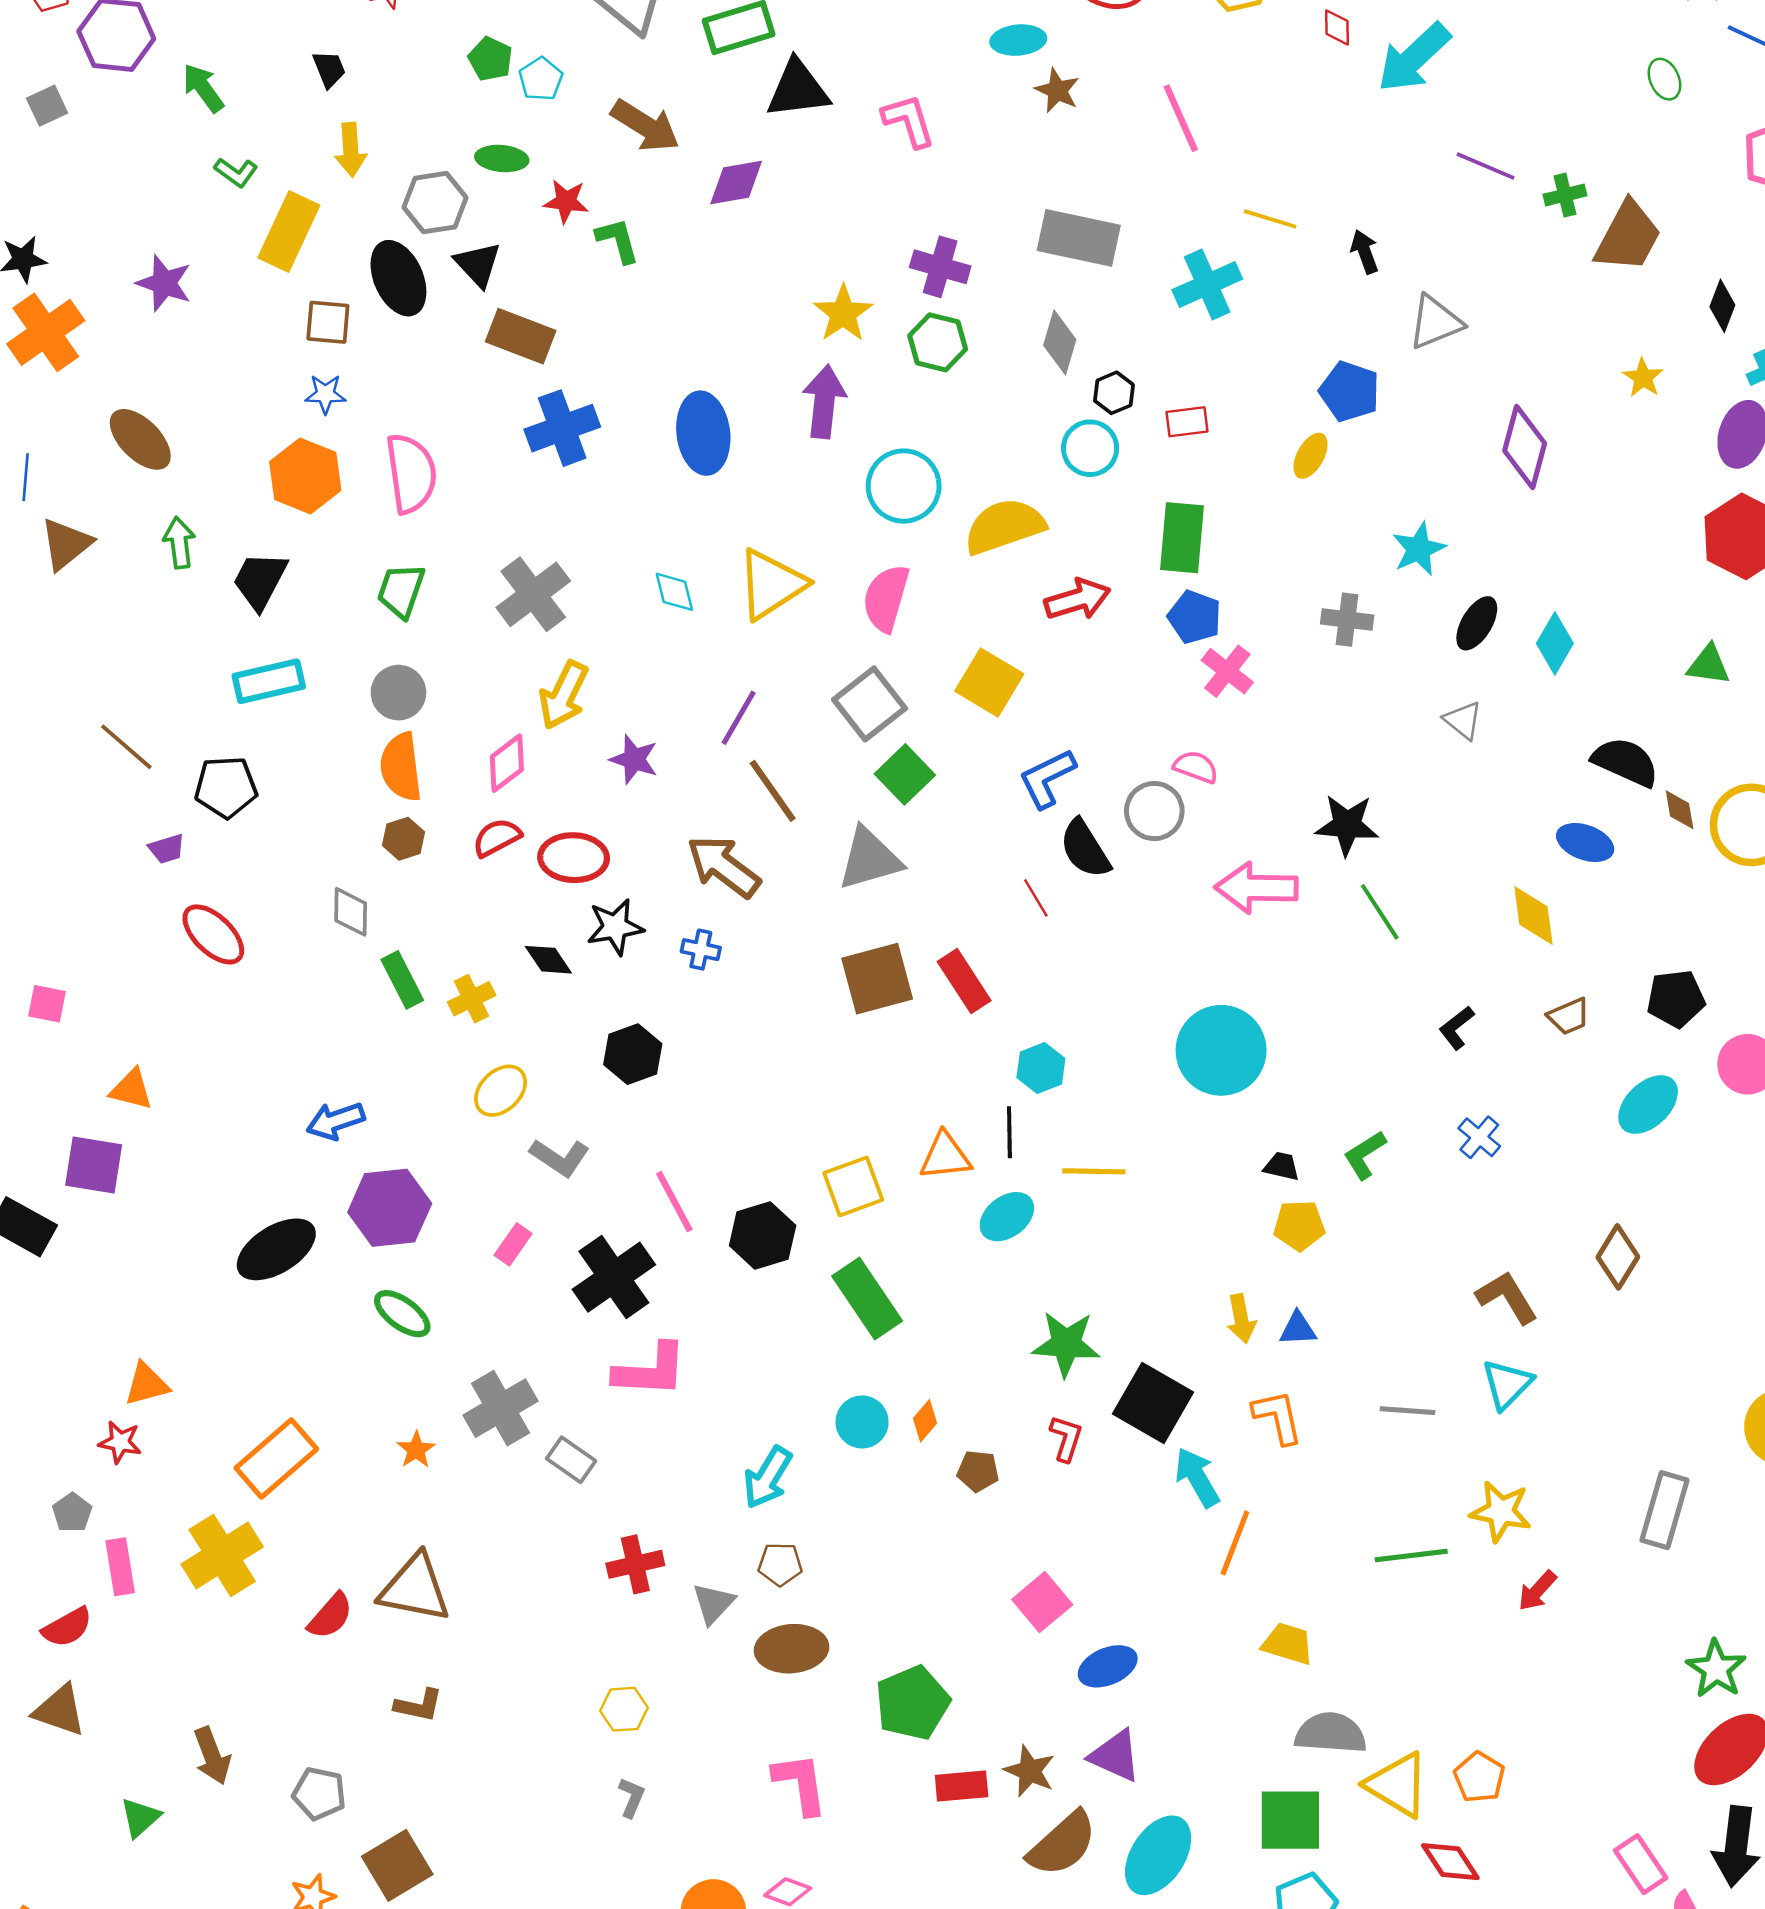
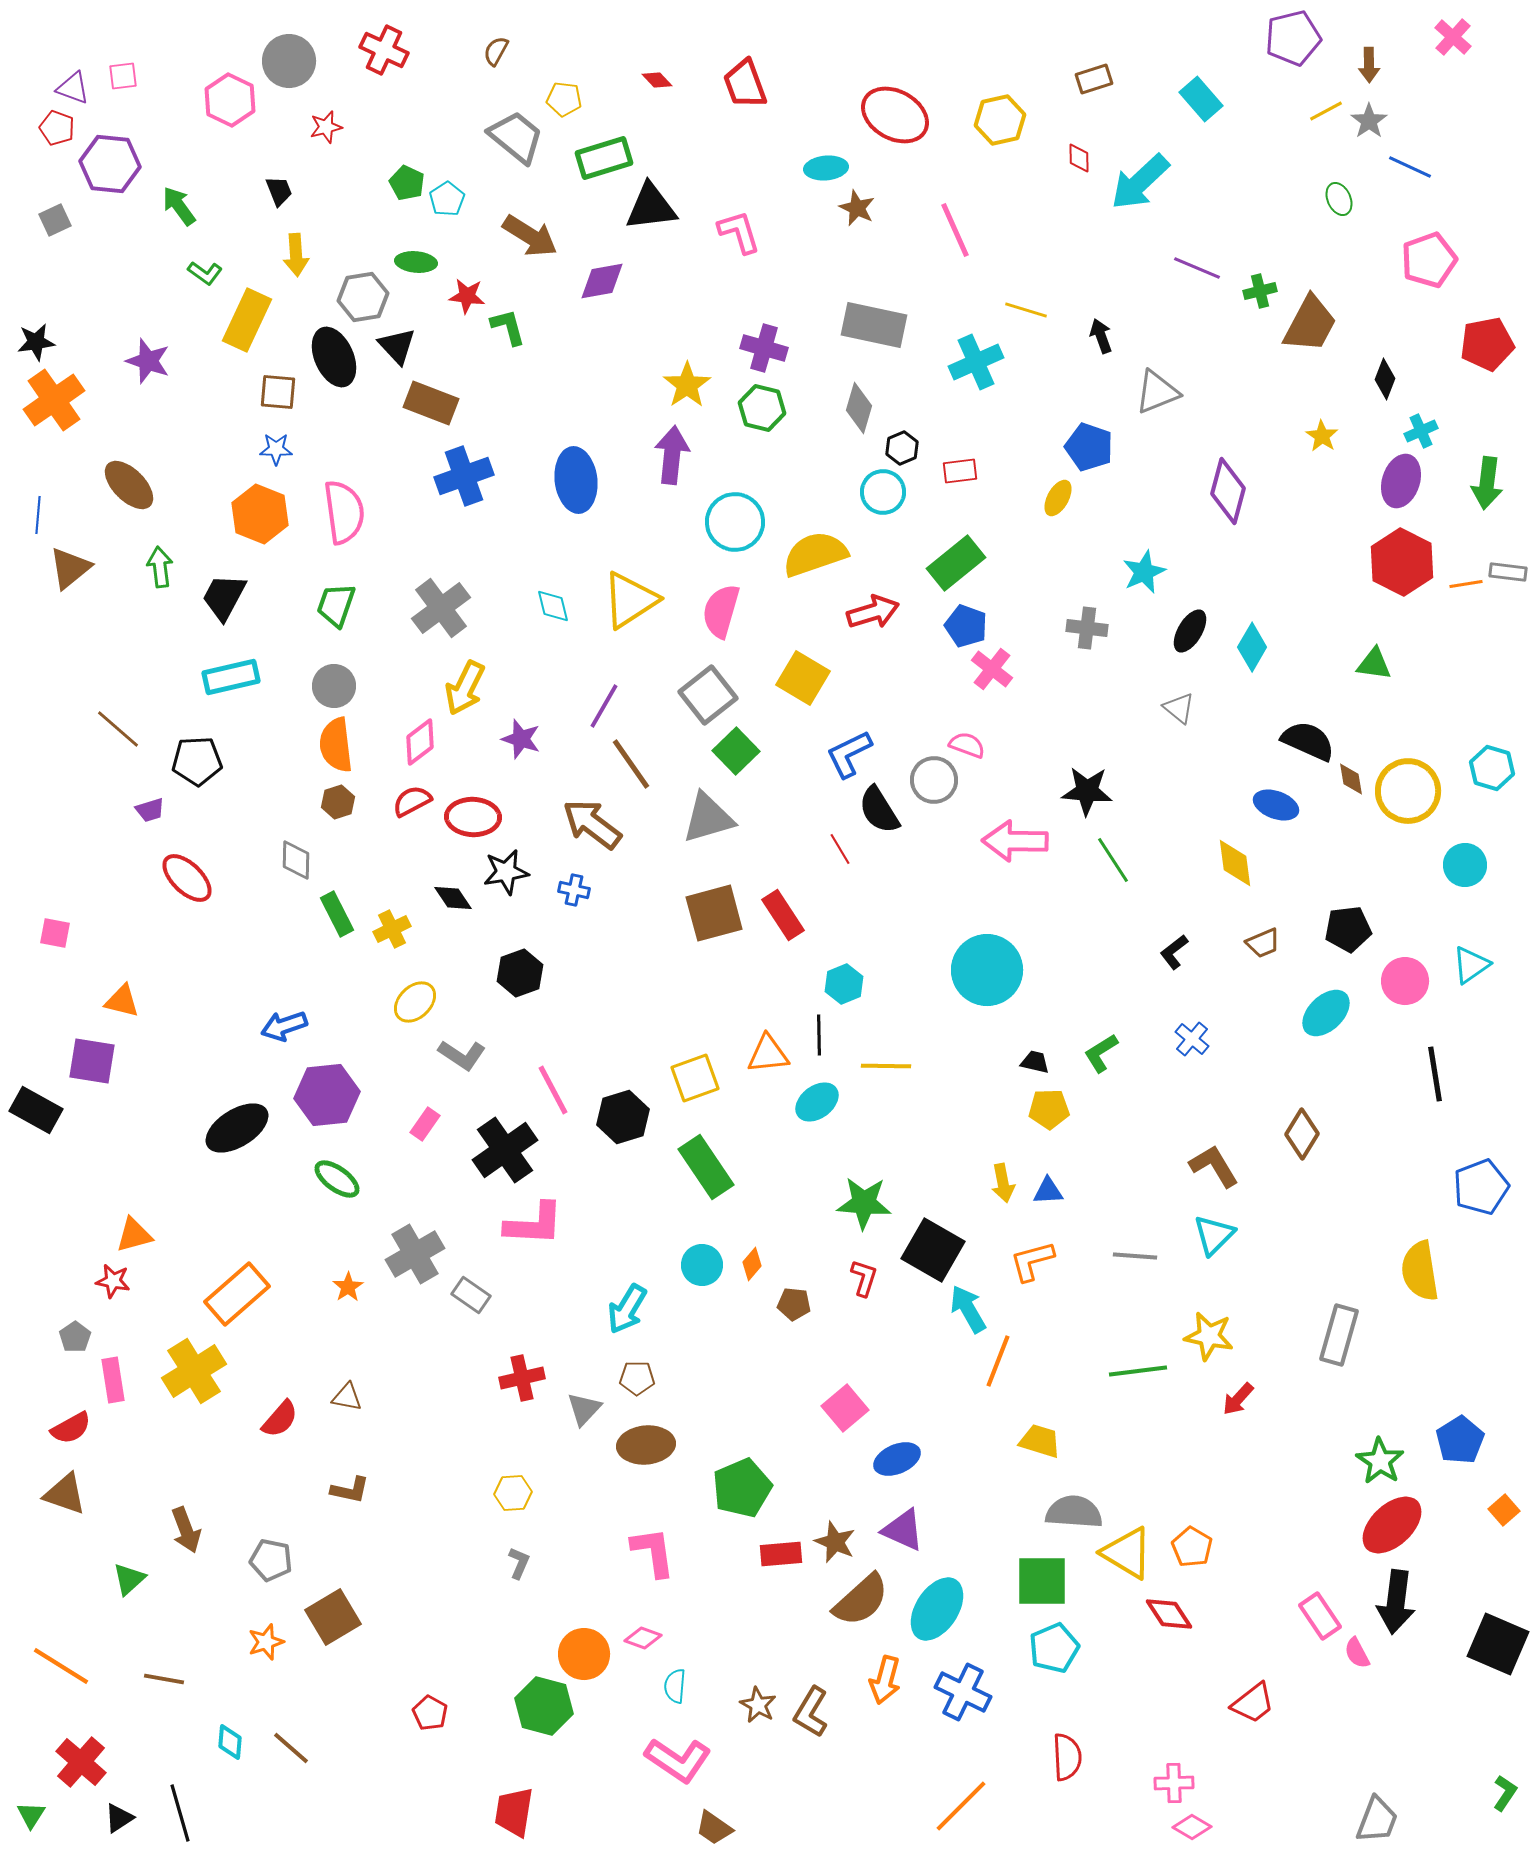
green rectangle: (1182, 538) -> (956, 563), turned 46
orange L-shape: (1278, 1417) -> (1032, 1261), turned -93
brown triangle: (415, 1588) -> (347, 1397), size x0.5

